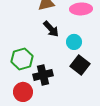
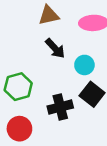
black cross: (43, 75) -> (60, 107), moved

